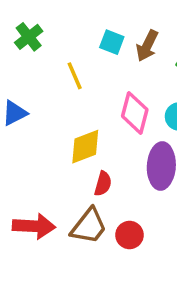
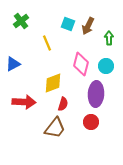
red arrow: (34, 226) -> (24, 102), moved
red circle: (129, 235) -> (91, 122), moved

